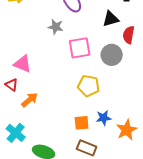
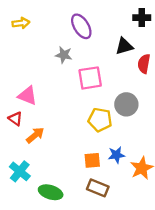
gray circle: (112, 55) -> (126, 104), moved

